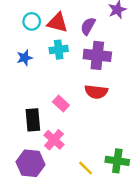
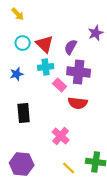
red triangle: (57, 23) -> (45, 44), turned 30
pink rectangle: (61, 103) -> (60, 85), moved
black rectangle: (33, 120) -> (24, 113), moved
pink cross: (54, 140) -> (61, 136), moved

